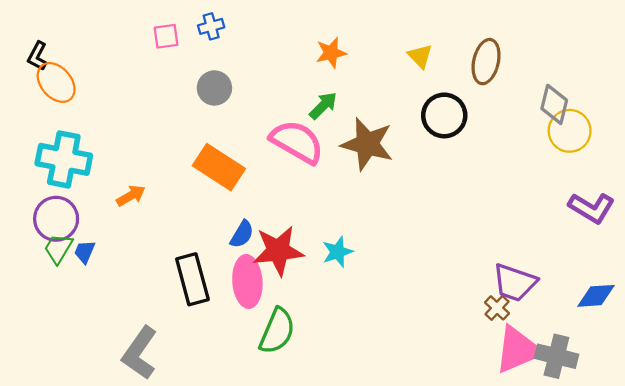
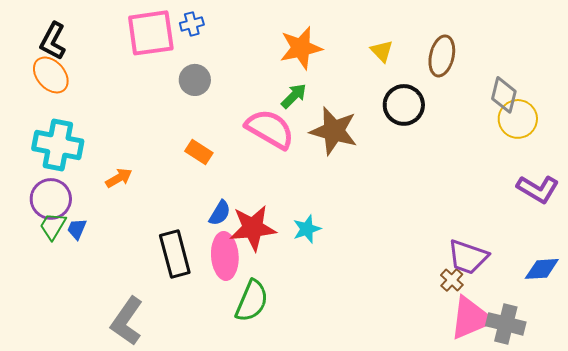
pink square: (166, 36) -> (151, 33), size x2.0
orange star: (331, 53) -> (301, 48), size x1.5
black L-shape: (37, 56) -> (53, 41), moved, size x1.4
orange rectangle: (219, 167) -> (199, 152), size x0.6

